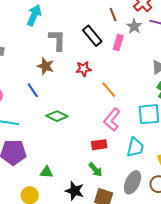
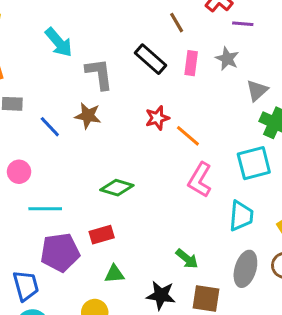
cyan arrow: (34, 15) -> (59, 42), turned 125
gray star: (134, 26) -> (227, 59), moved
red star: (84, 69) -> (157, 118), moved
blue line: (33, 90) -> (50, 127), moved
red rectangle: (99, 145) -> (102, 235), moved

